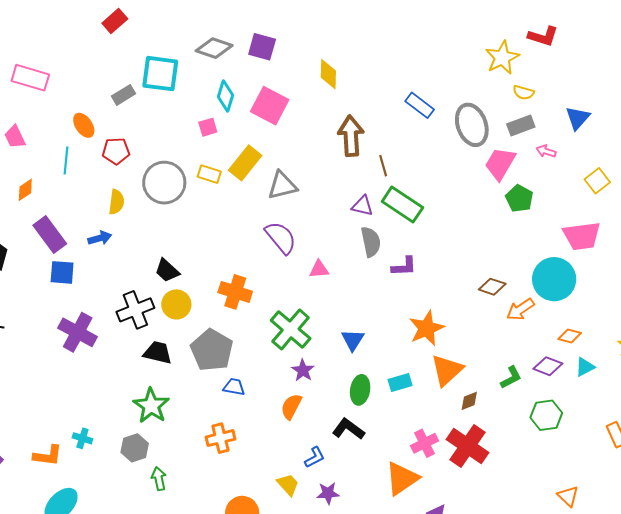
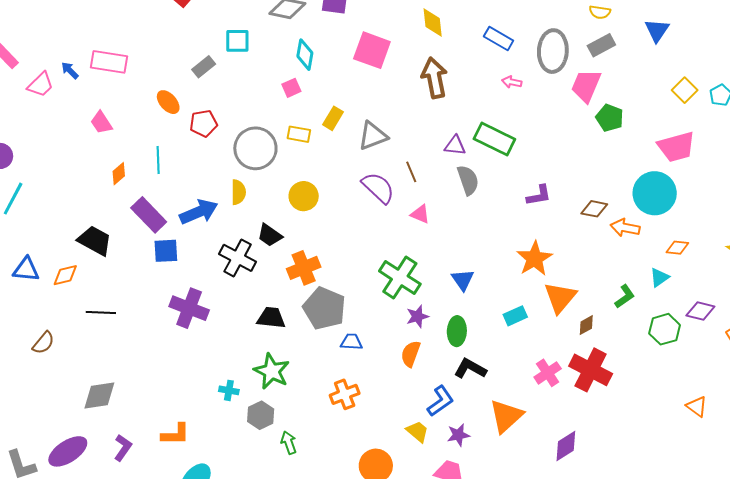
cyan square: (160, 74) -> (237, 41), size x0.7
yellow diamond: (328, 74) -> (433, 22), moved
pink square: (270, 106) -> (372, 50), moved
gray ellipse: (472, 125) -> (553, 51), turned 30
pink arrow: (546, 151) -> (512, 82), moved
cyan line: (66, 160) -> (158, 160), moved
yellow rectangle: (245, 163) -> (333, 118), size x0.7
brown line: (383, 166) -> (411, 172), moved
yellow semicircle: (116, 202) -> (238, 192), moved
blue arrow: (100, 238) -> (199, 212), size x1.6
purple L-shape: (404, 266) -> (539, 195), moved
pink triangle: (319, 269) -> (420, 214), turned 35
orange cross: (235, 292) -> (304, 268), moved, turned -32
yellow circle: (176, 304) -> (304, 196), moved
orange arrow: (520, 309) -> (625, 228), turned 52
black cross: (135, 310) -> (238, 258), moved, turned -33
purple diamond: (548, 366) -> (700, 311), moved
cyan triangle: (585, 367) -> (659, 277), moved
purple star: (303, 370) -> (417, 316), turned 30
green ellipse: (360, 390) -> (457, 331), moved
cyan cross: (82, 438) -> (229, 390), moved
blue L-shape: (315, 457) -> (440, 401), size x1.4
orange triangle: (402, 479) -> (506, 416), moved

